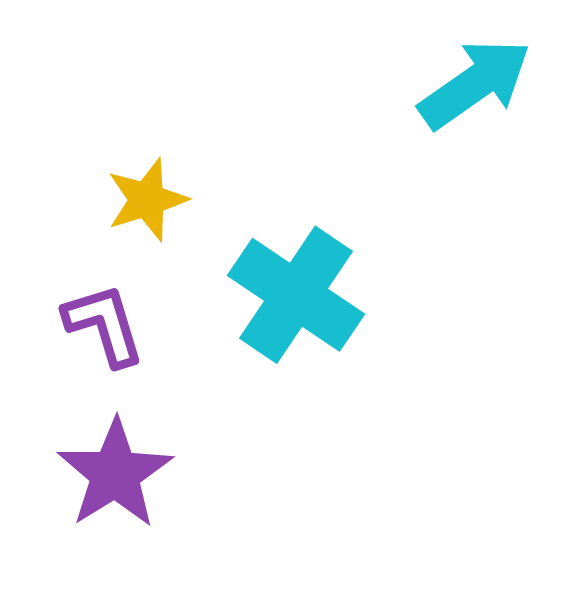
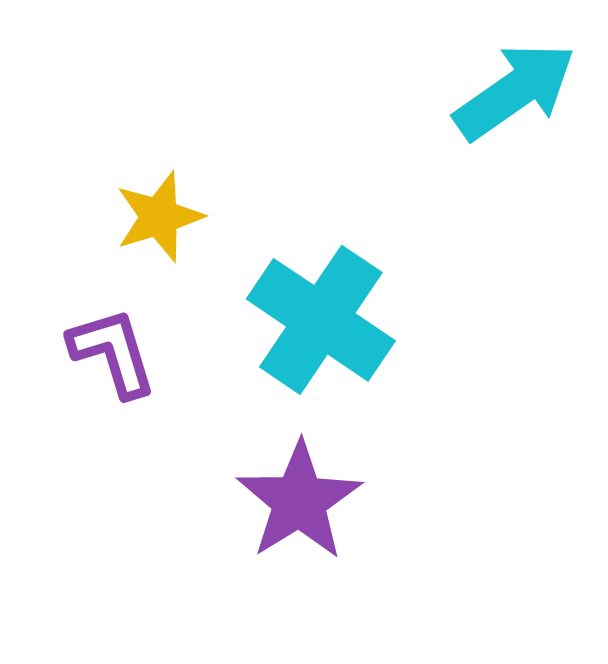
purple star: (115, 474) -> (299, 501), moved

